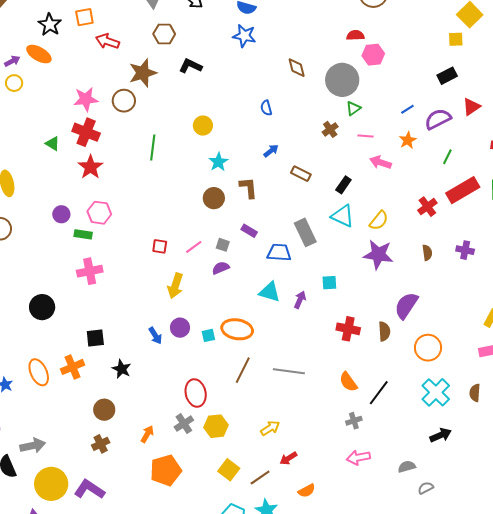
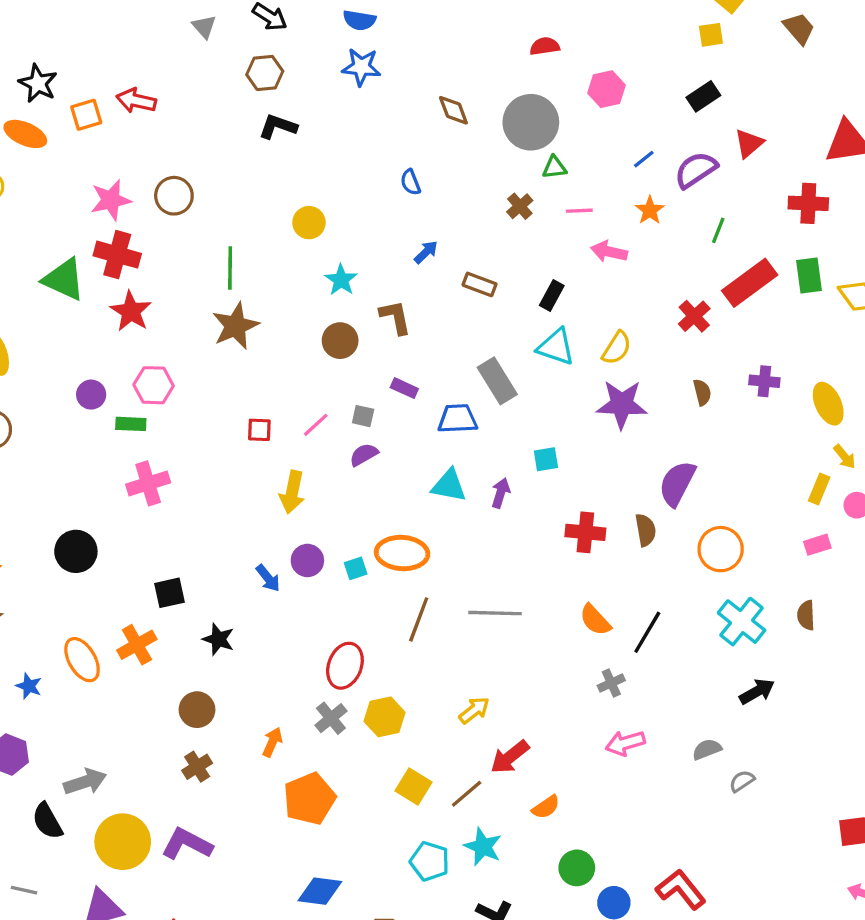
orange square: (84, 17) -> (86, 115), moved
brown hexagon: (164, 34) -> (265, 73), moved
pink hexagon: (373, 55) -> (607, 89), moved
brown star: (143, 73) -> (235, 326), moved
green triangle: (353, 108) -> (554, 167), turned 35
green triangle: (53, 144) -> (64, 279), size x1.8
red ellipse: (196, 393) -> (345, 666), turned 40
red arrow: (288, 458) -> (510, 757), size x1.4

